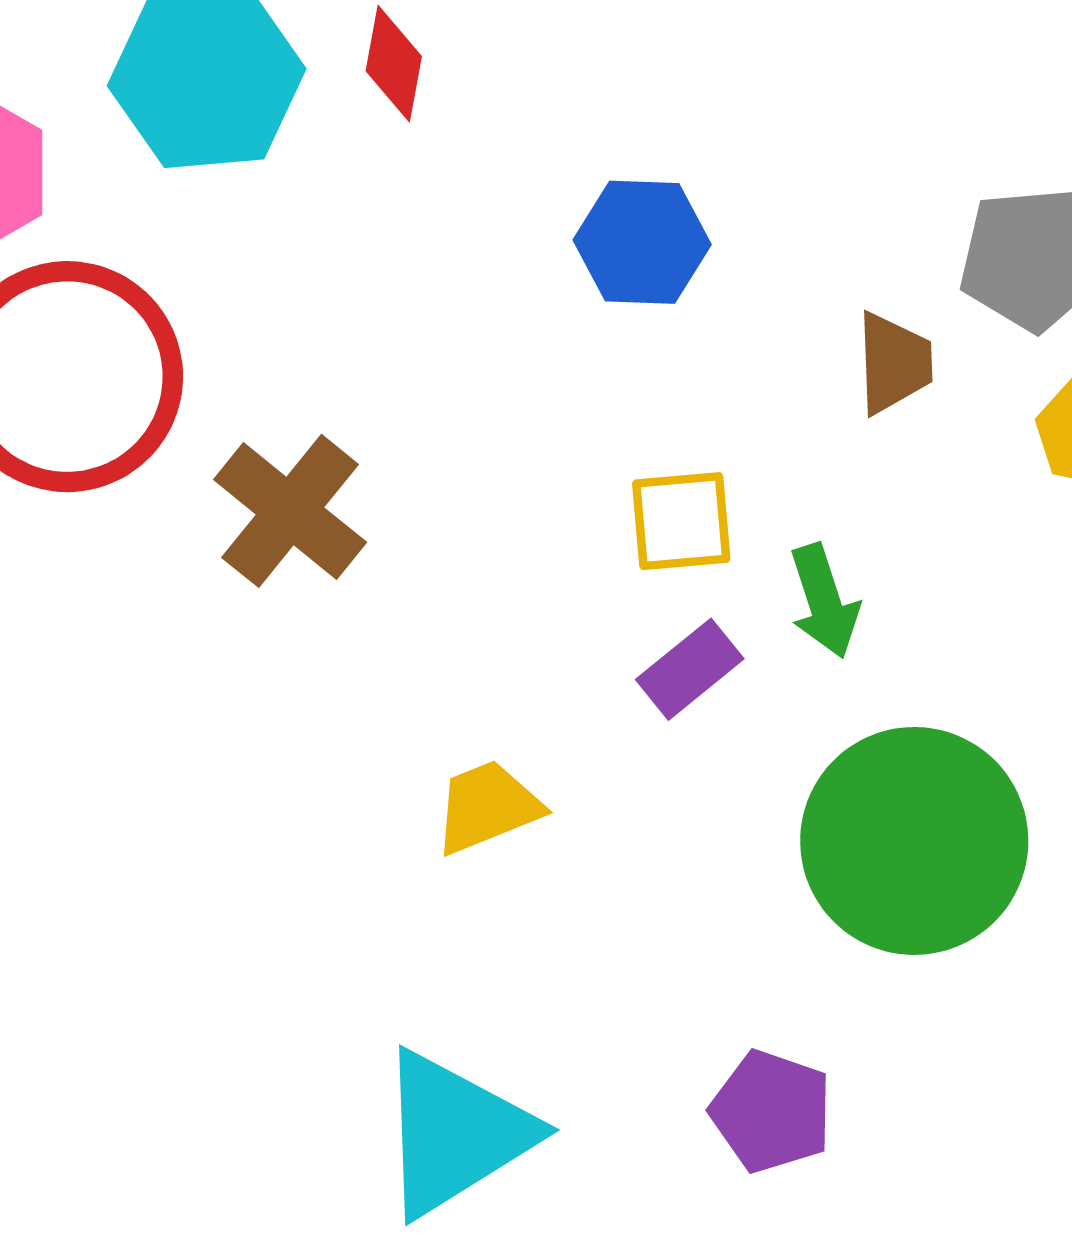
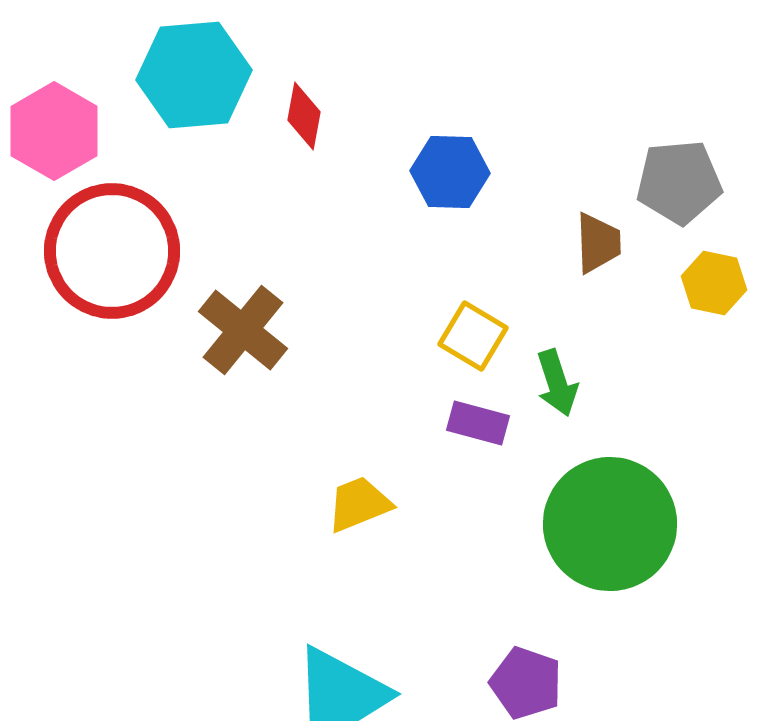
red diamond: (394, 64) -> (304, 116), moved
yellow square: (681, 521) -> (473, 336), turned 36
purple rectangle: (690, 669) -> (478, 423), turned 54

